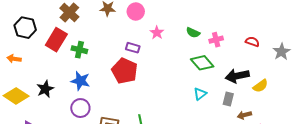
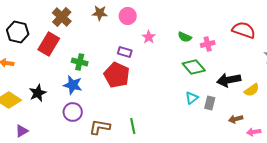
red semicircle: (252, 42) -> (244, 30), moved, size x1.6
green cross: (79, 50) -> (80, 62), moved
gray rectangle: (228, 99) -> (210, 103), moved

